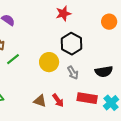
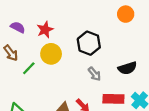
red star: (63, 13) -> (45, 30), moved
yellow circle: (49, 62) -> (51, 54), moved

